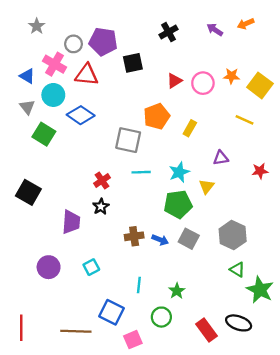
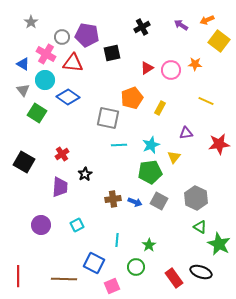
yellow square: (260, 85) -> (219, 41), moved
red star: (260, 171) -> (219, 144), size x1.5
red cross: (102, 180) -> (62, 154), moved

